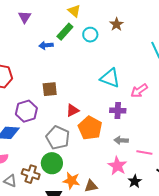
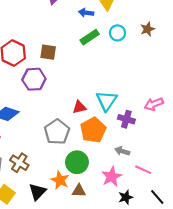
green rectangle: (65, 32) -> (90, 37), moved
blue arrow: (46, 45) -> (86, 13), moved
cyan triangle: (110, 78) -> (107, 101), moved, turned 30
brown square: (50, 89) -> (48, 52), moved
purple hexagon: (26, 111) -> (34, 79), moved
green circle: (52, 163) -> (77, 162), moved

